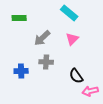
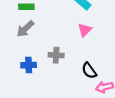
gray arrow: (42, 38) -> (25, 29), moved

